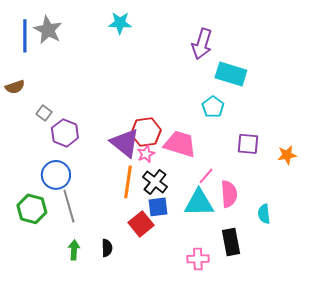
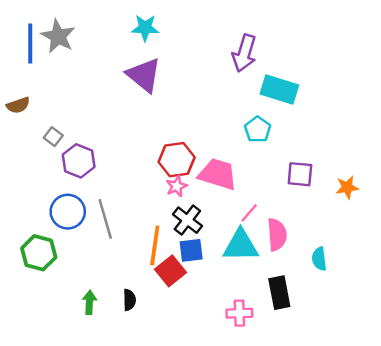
purple triangle: (125, 143) -> (144, 75), moved
orange line: (128, 182) -> (155, 245), moved
gray line: (69, 206) -> (105, 219), moved

